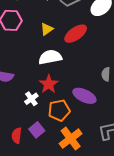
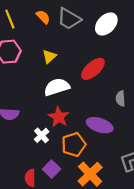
red ellipse: (76, 34) -> (93, 69), moved

